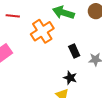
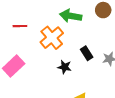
black star: (70, 78) -> (65, 67), moved

